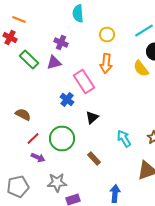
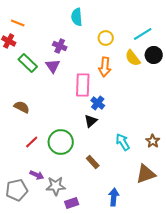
purple triangle: (54, 62) -> (53, 66), turned -49
yellow semicircle: (141, 68) -> (133, 58), moved
pink rectangle: (84, 82) -> (83, 85), turned 35
blue cross: (67, 100) -> (98, 103), moved
brown semicircle: (23, 114) -> (22, 107), moved
purple arrow: (38, 158) -> (37, 175), moved

